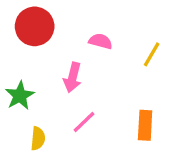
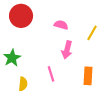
pink arrow: (73, 77) -> (67, 50), moved
pink line: (84, 122) -> (51, 74), turned -63

